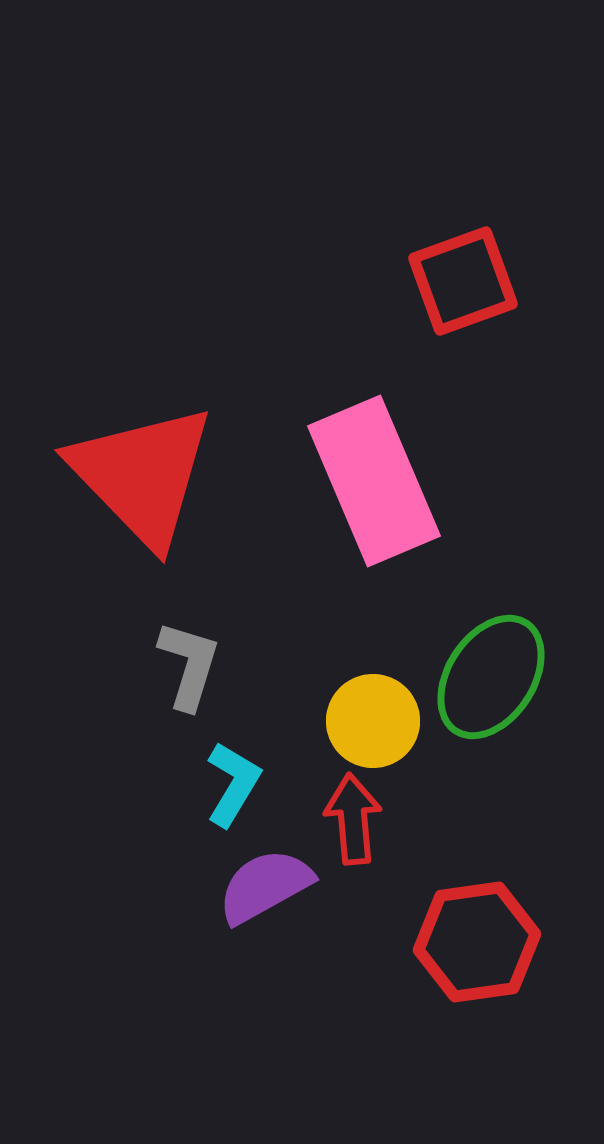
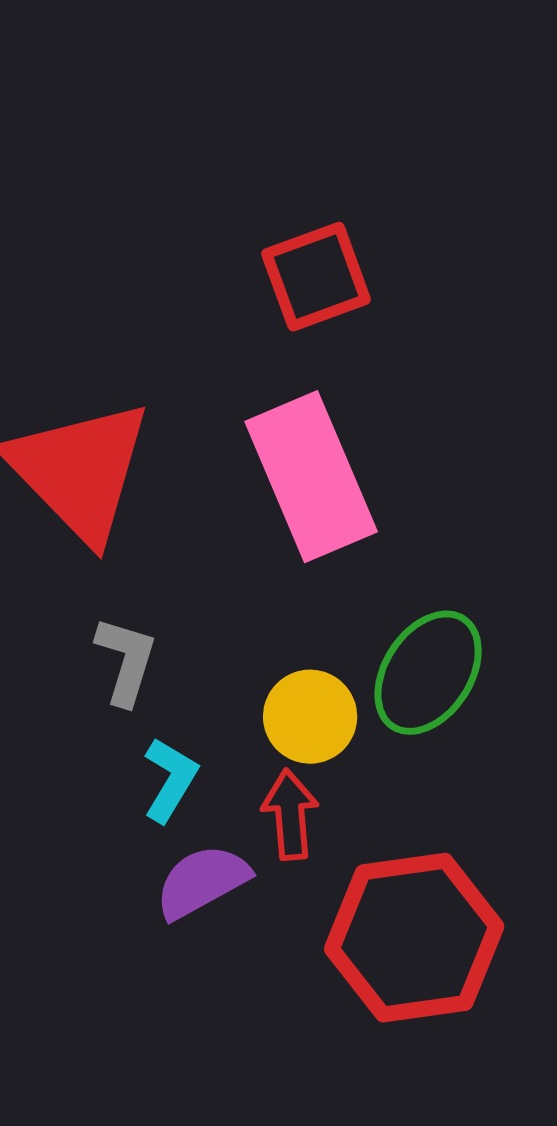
red square: (463, 281) -> (316, 277), moved
red hexagon: (477, 942) -> (414, 938), size x1.4

